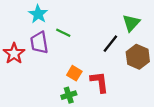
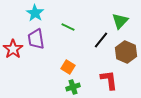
green line: (63, 33) -> (68, 27), moved
red L-shape: (99, 82) -> (109, 80), moved
green cross: (69, 95) -> (73, 87), moved

